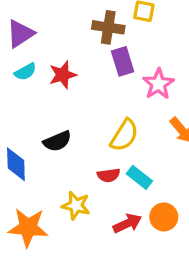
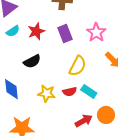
purple rectangle: (123, 61) -> (65, 34), moved
black semicircle: (57, 141) -> (32, 61), moved
yellow star: (76, 205) -> (47, 93), moved

